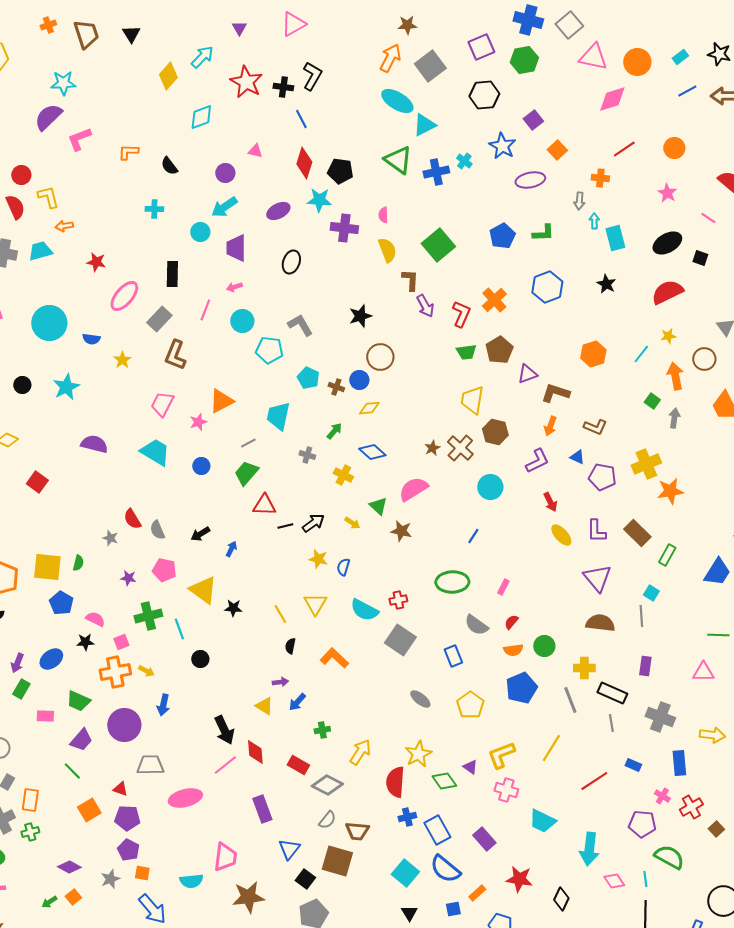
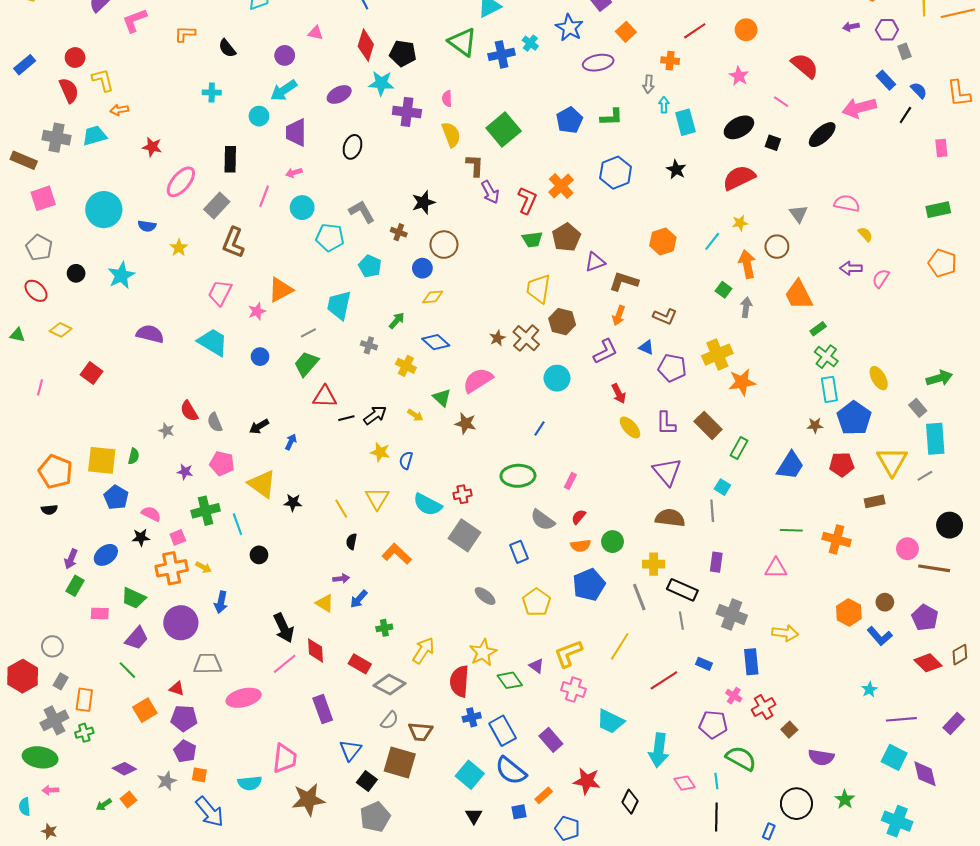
brown cross: (336, 387) -> (399, 232), moved

